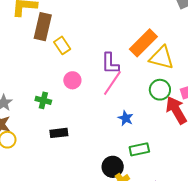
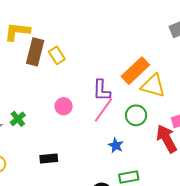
yellow rectangle: (62, 45) -> (57, 55), moved
green circle: (160, 90) -> (136, 115), moved
green cross: (43, 100) -> (18, 119), moved, turned 35

